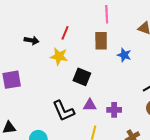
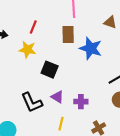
blue star: (124, 55) -> (91, 48), size x1.6
purple triangle: (90, 105) -> (57, 97), turned 32

